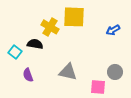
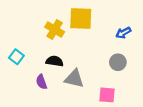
black semicircle: (35, 44) -> (55, 61), moved
gray circle: (115, 72) -> (118, 62), moved
purple semicircle: (28, 75) -> (41, 82), moved

